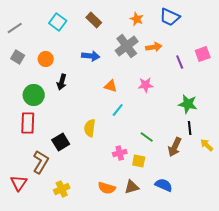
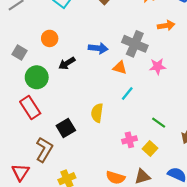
gray cross: (127, 46) -> (135, 44), moved, turned -30
blue arrow: (91, 56) -> (98, 48), moved
gray square: (18, 57) -> (19, 52), moved
black arrow: (62, 82) -> (67, 63), turned 42
red rectangle: (28, 123) -> (30, 107), turned -35
yellow square: (139, 161) -> (150, 148), turned 32

